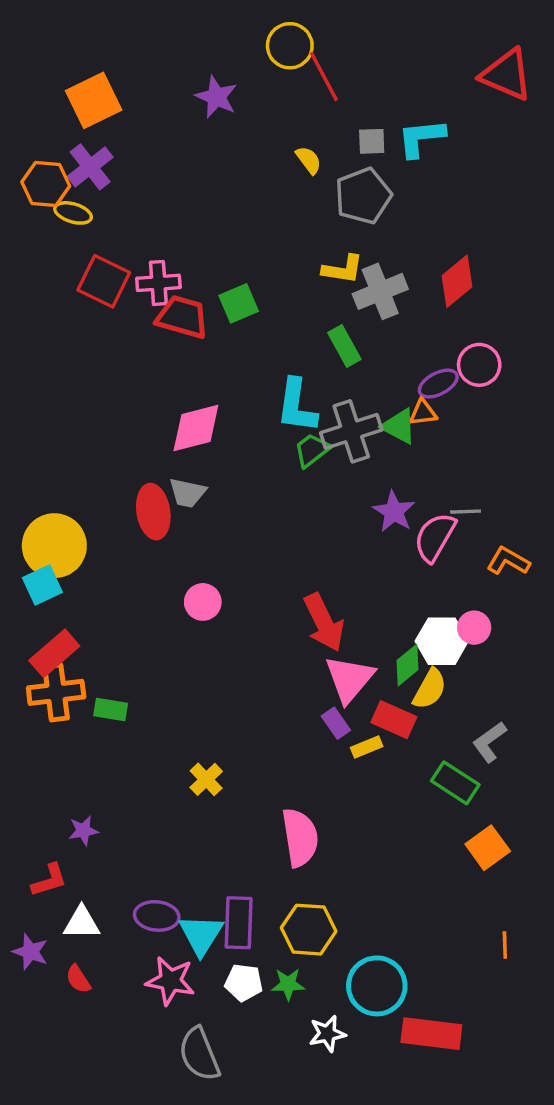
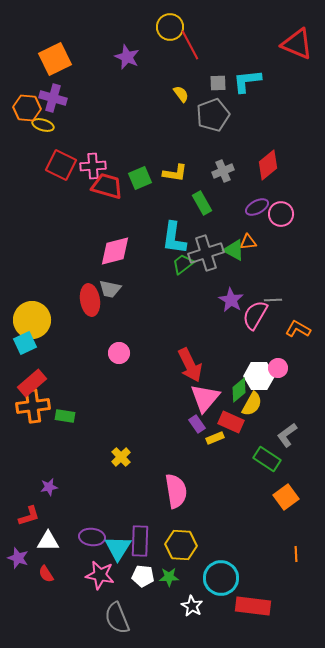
purple cross: (90, 167) -> (53, 98), turned -36
yellow L-shape: (343, 269) -> (175, 173), moved
gray cross: (380, 291) -> (223, 171), size x0.7
purple ellipse: (438, 384) -> (257, 207), moved
white star: (327, 1034) -> (192, 606), turned -30

